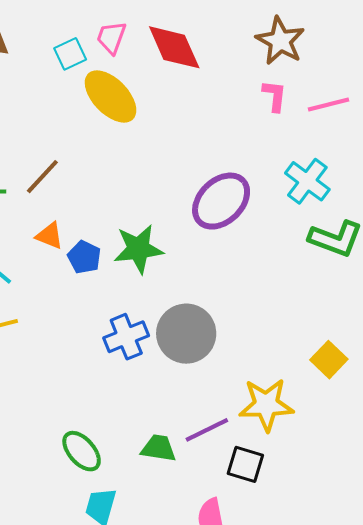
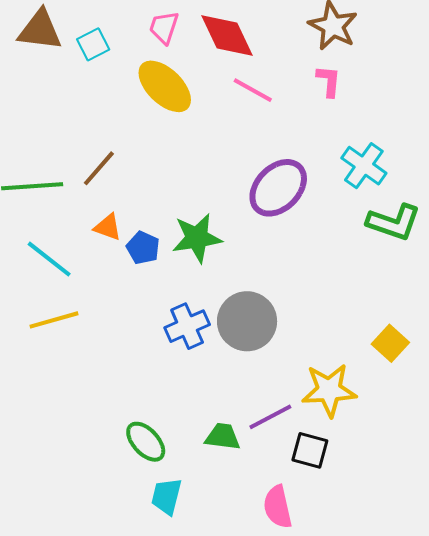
cyan square: (70, 54) -> (93, 44), moved
pink line: (328, 105) -> (253, 90), moved, turned 45

